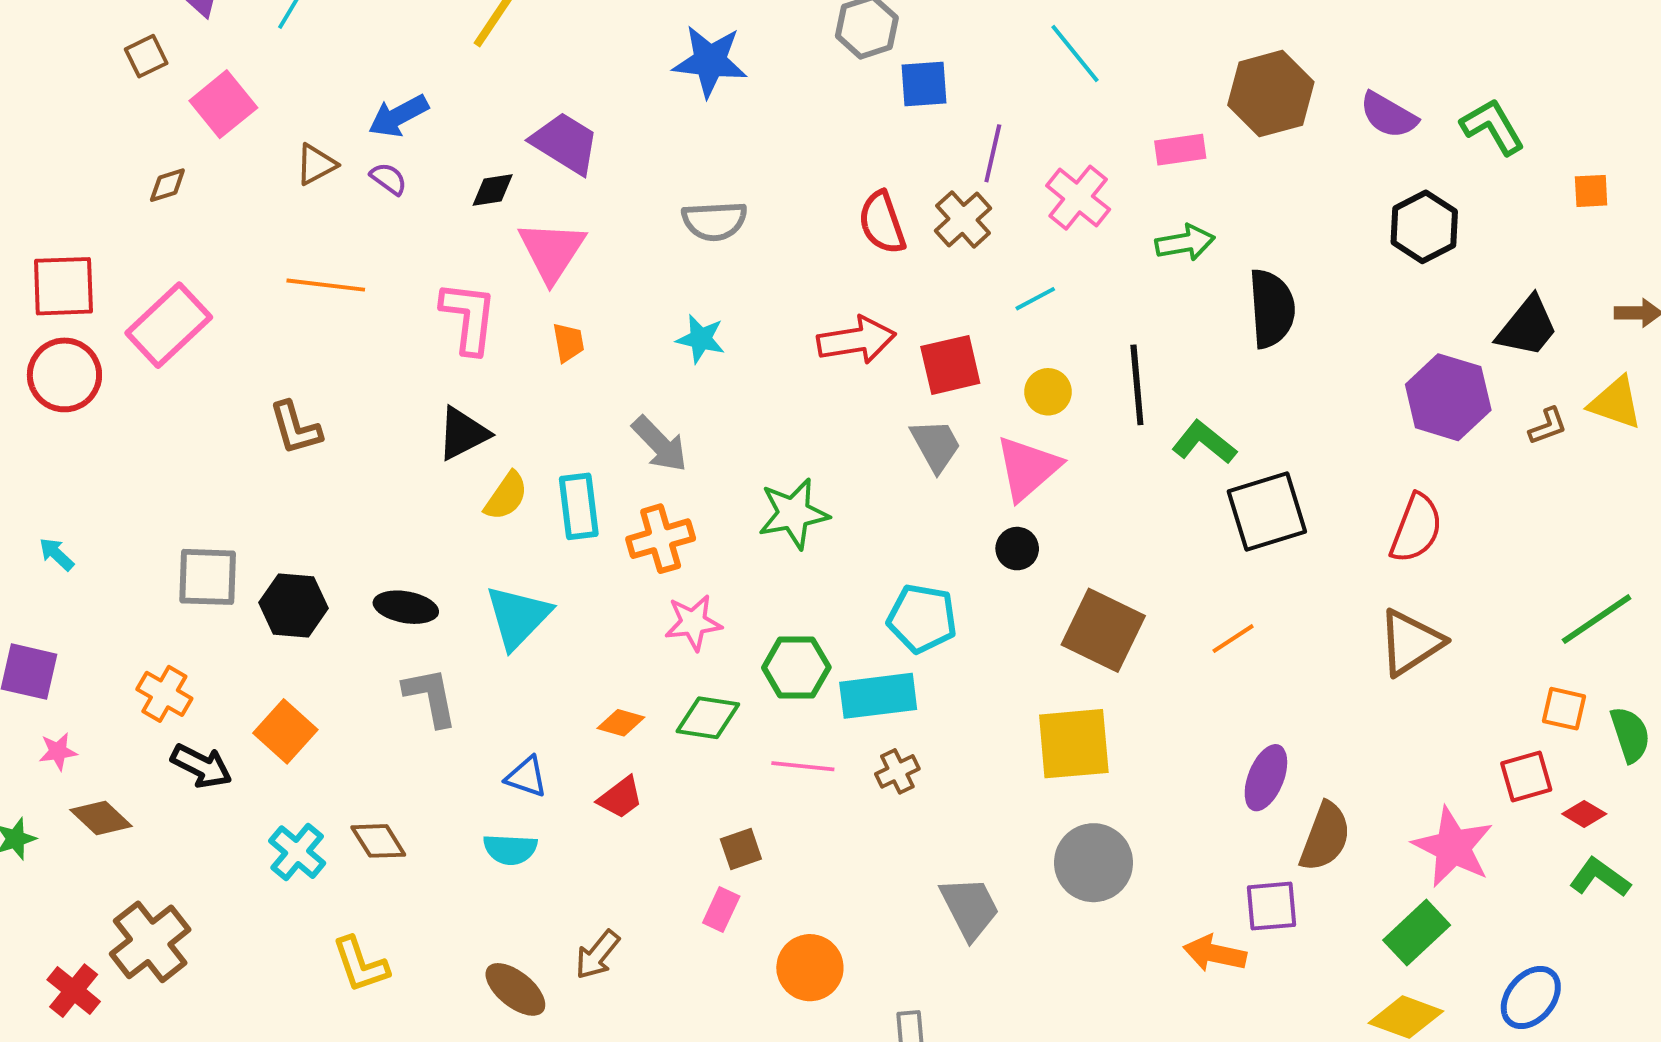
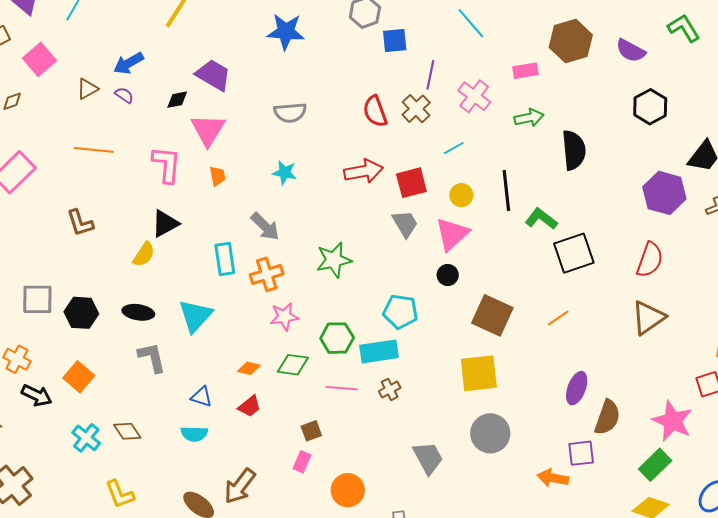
green L-shape: (1493, 127) -> (684, 28), moved
yellow semicircle: (506, 496) -> (144, 254), moved
brown arrow: (597, 955) -> (240, 486), size x1.4

